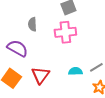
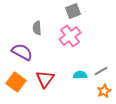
pink cross: (65, 32) -> (70, 36), turned -30

